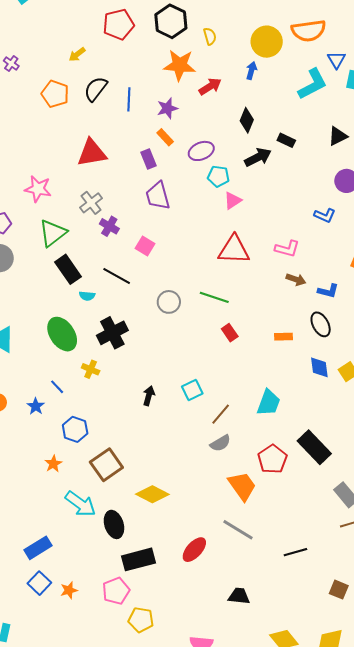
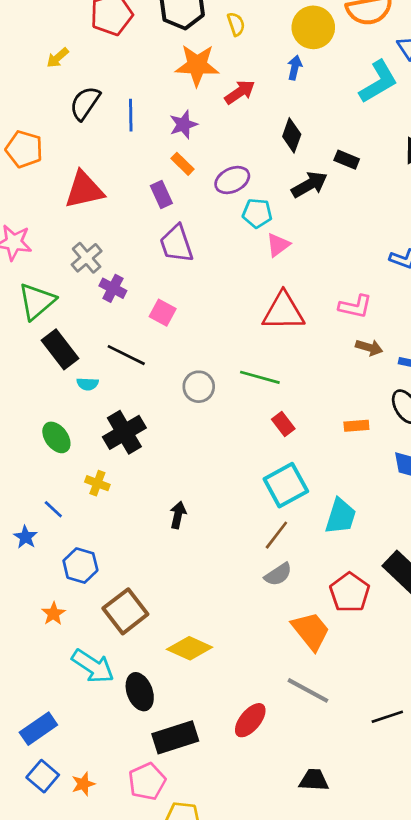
orange pentagon: (55, 94) -> (24, 149), moved
green ellipse: (62, 334) -> (56, 437), size x0.7
cyan square: (192, 390) -> (286, 485), moved, size x1.5

